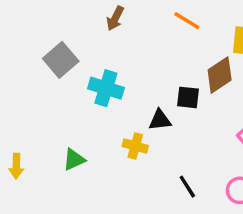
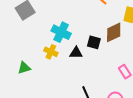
cyan cross: (106, 88) -> (61, 32), moved
yellow cross: (135, 146) -> (51, 52), moved

